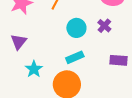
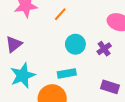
cyan star: (34, 69) -> (23, 75), size x1.4

